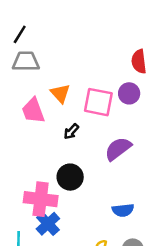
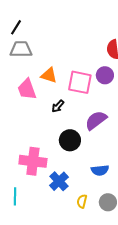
orange triangle: (60, 93) -> (49, 75), turned -30
black circle: (70, 177) -> (70, 140), moved
blue cross: (48, 224) -> (59, 181), moved

